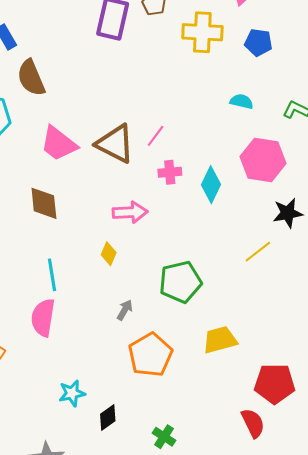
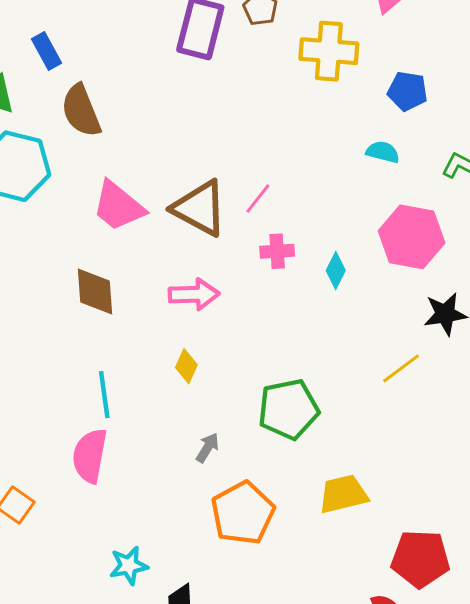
blue pentagon: (258, 42) -> (407, 91), moved
cyan diamond: (211, 185) -> (336, 270), size x0.7
pink arrow: (130, 212) -> (194, 294), moved

